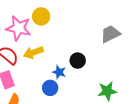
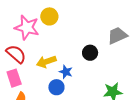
yellow arrow: (33, 52) -> (46, 62), moved
black circle: (78, 61) -> (90, 53), moved

